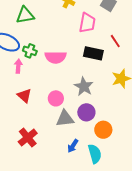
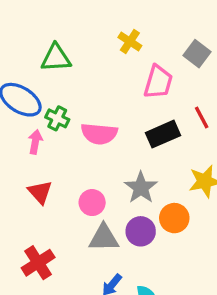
black rectangle: (93, 53) -> (163, 134), turned -42
orange circle: (103, 130) -> (174, 218), moved

